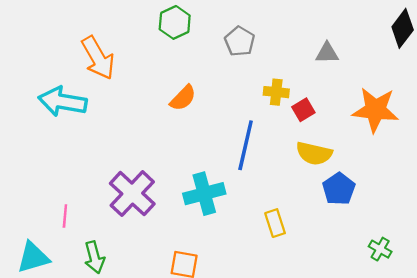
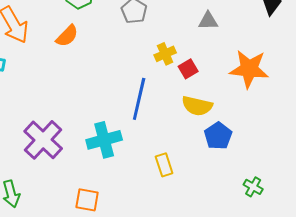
yellow cross: (276, 92) -> (165, 54), turned -30
orange semicircle: (183, 98) -> (67, 36), moved

